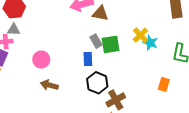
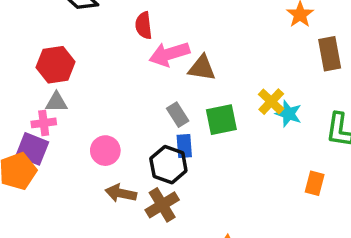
gray rectangle: (96, 41) -> (178, 115), moved
black hexagon: (97, 83) -> (168, 165), moved
brown cross: (116, 100) -> (162, 205), moved

